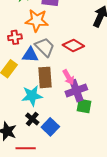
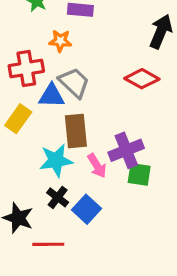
orange star: (37, 20) -> (60, 41), size x0.6
red cross: (15, 37) -> (26, 68), size x1.5
red diamond: (73, 46) -> (142, 79), moved
pink arrow: (68, 77) -> (97, 166), moved

